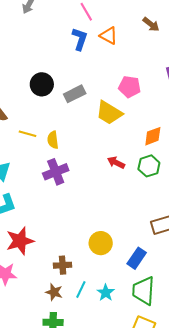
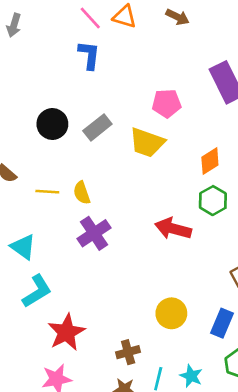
orange triangle: (109, 36) -> (125, 17), moved
red arrow: (116, 163) -> (173, 229), moved, size x1.5

